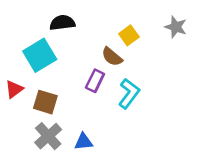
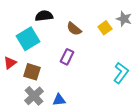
yellow square: (129, 35) -> (105, 28), moved
brown semicircle: (112, 57) -> (74, 29), moved
cyan L-shape: (129, 94) -> (121, 73), moved

